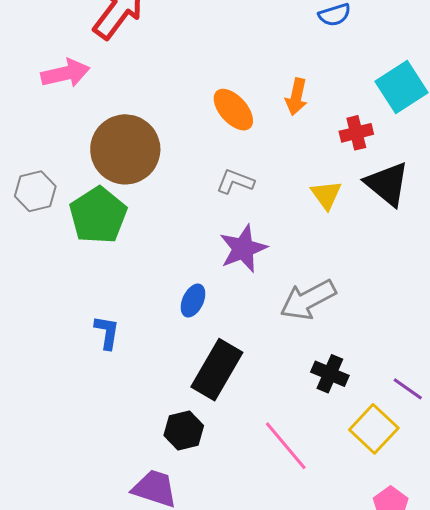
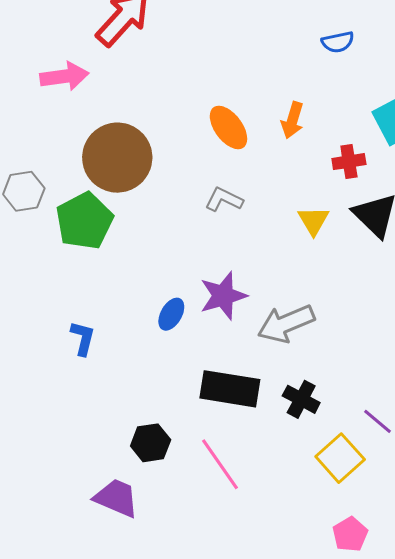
purple star: (243, 249) -> (223, 296), moved
black rectangle: (217, 370) -> (230, 389), moved, turned 64
pink line: (286, 446) -> (220, 464), moved

